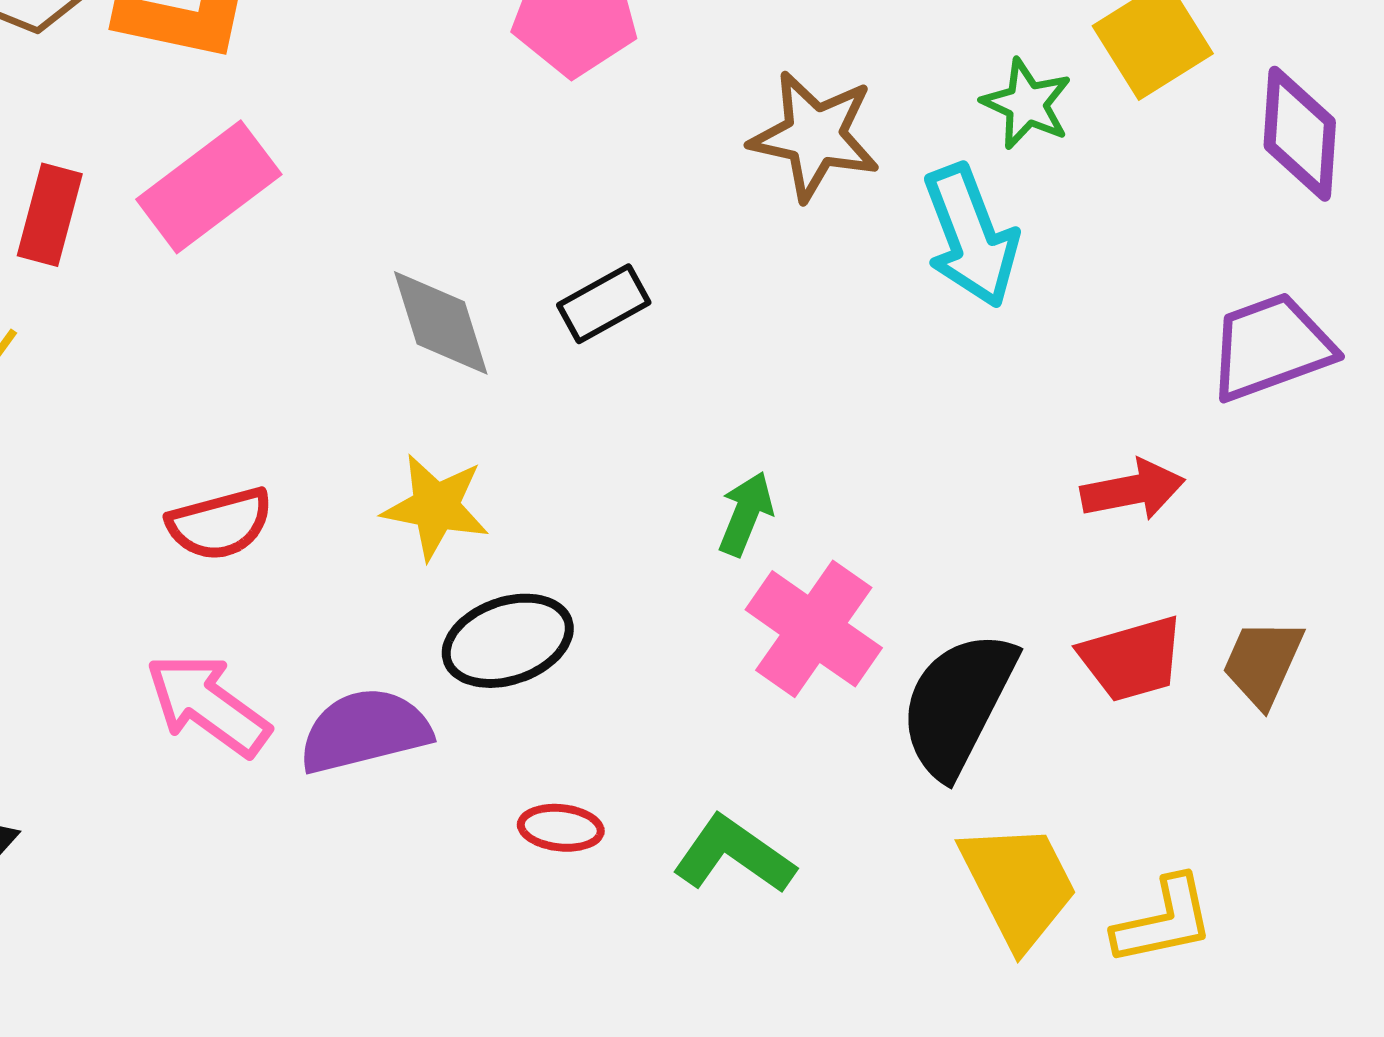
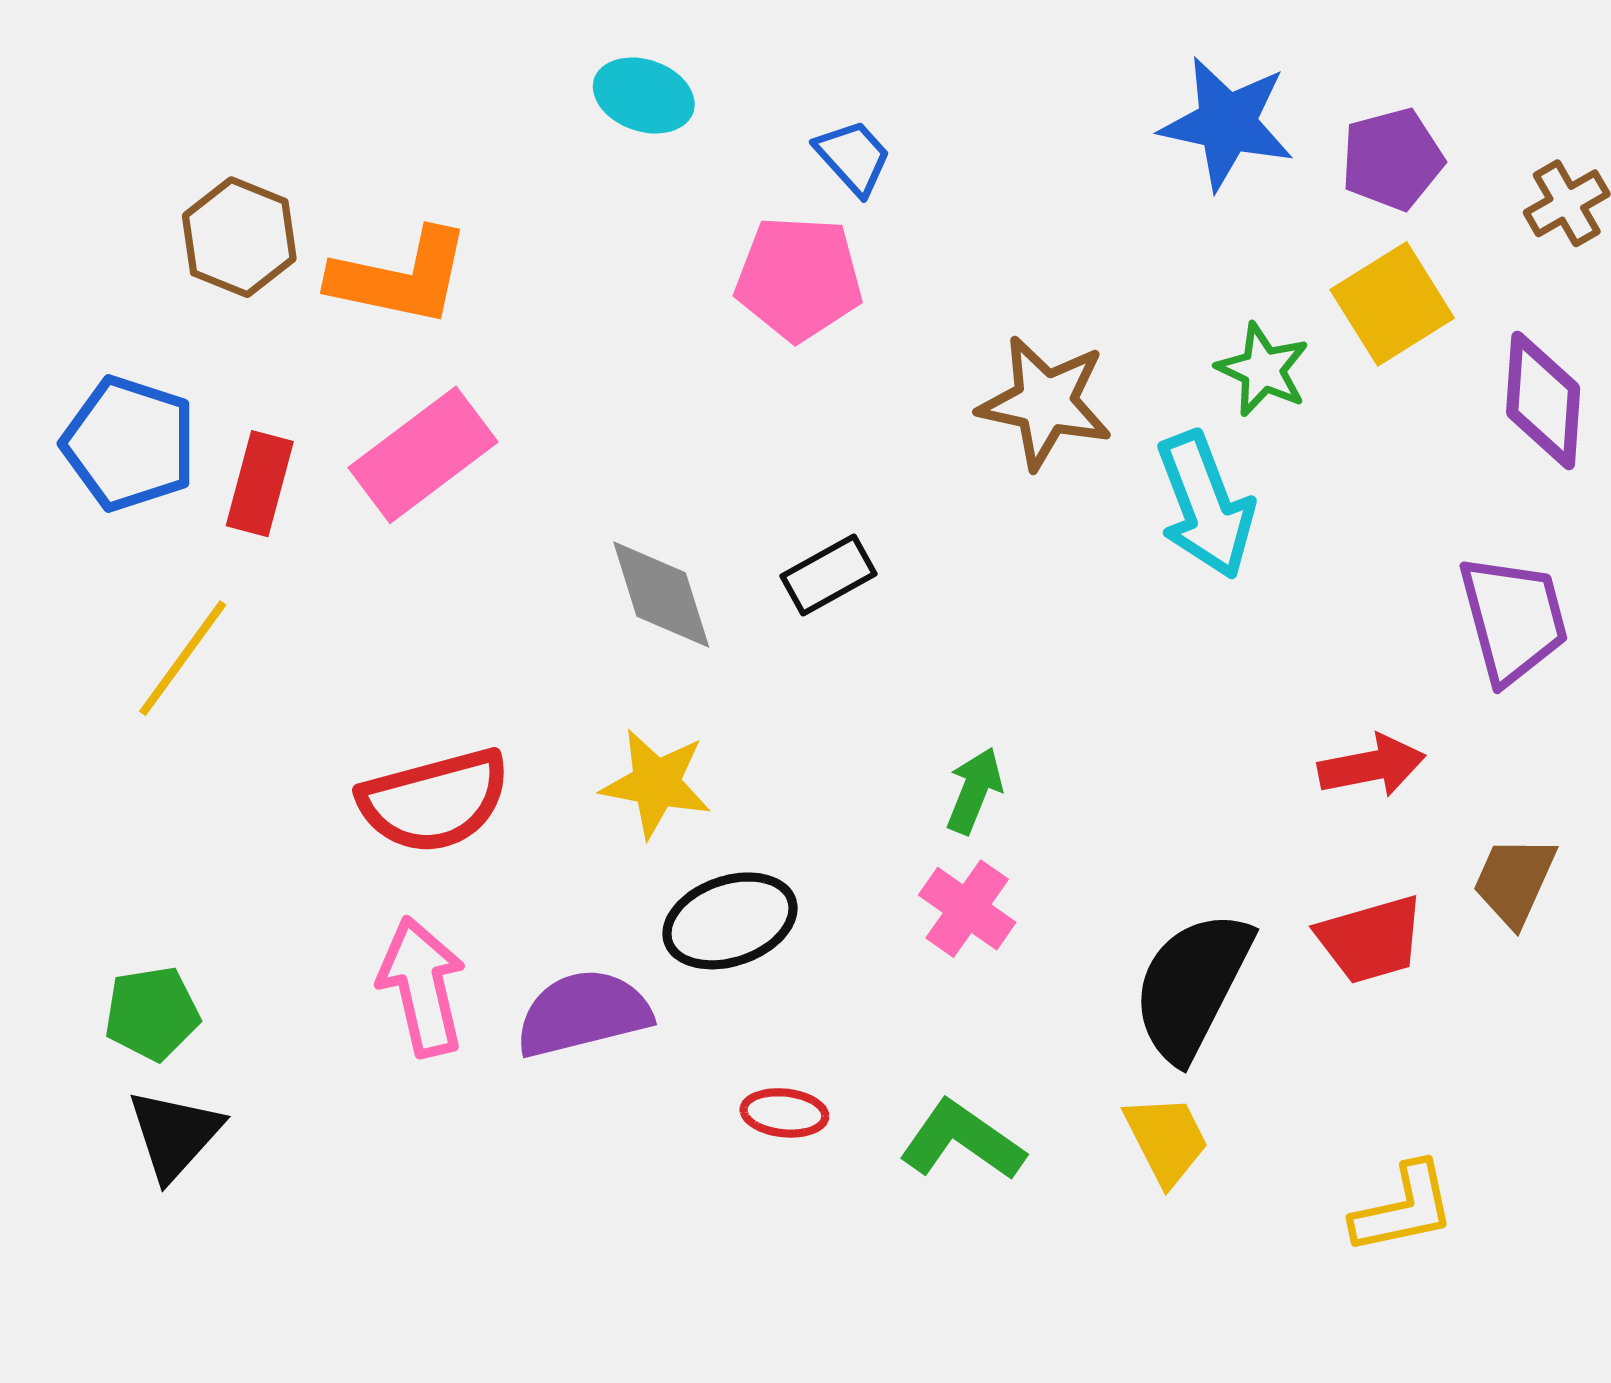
purple trapezoid: (1271, 347) -> (1513, 619), turned 95
red semicircle: (220, 524) -> (434, 801), size x1.4
pink cross: (814, 629) -> (967, 909), moved, size x0.7
brown trapezoid: (1263, 663) -> (1514, 881), moved
pink arrow: (208, 705) -> (422, 987), turned 41
yellow trapezoid: (1019, 885) -> (1166, 1140), moved, size x0.7

